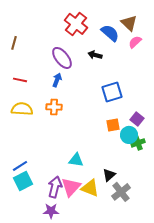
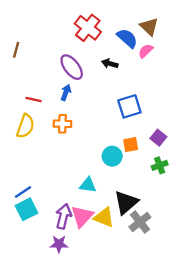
pink semicircle: (135, 42) -> (146, 51), moved
red line: (20, 80) -> (33, 99), moved
yellow semicircle: (22, 109) -> (25, 126), turned 105
cyan circle: (129, 135) -> (112, 156), moved
black triangle: (109, 175) -> (126, 202), size x1.6

